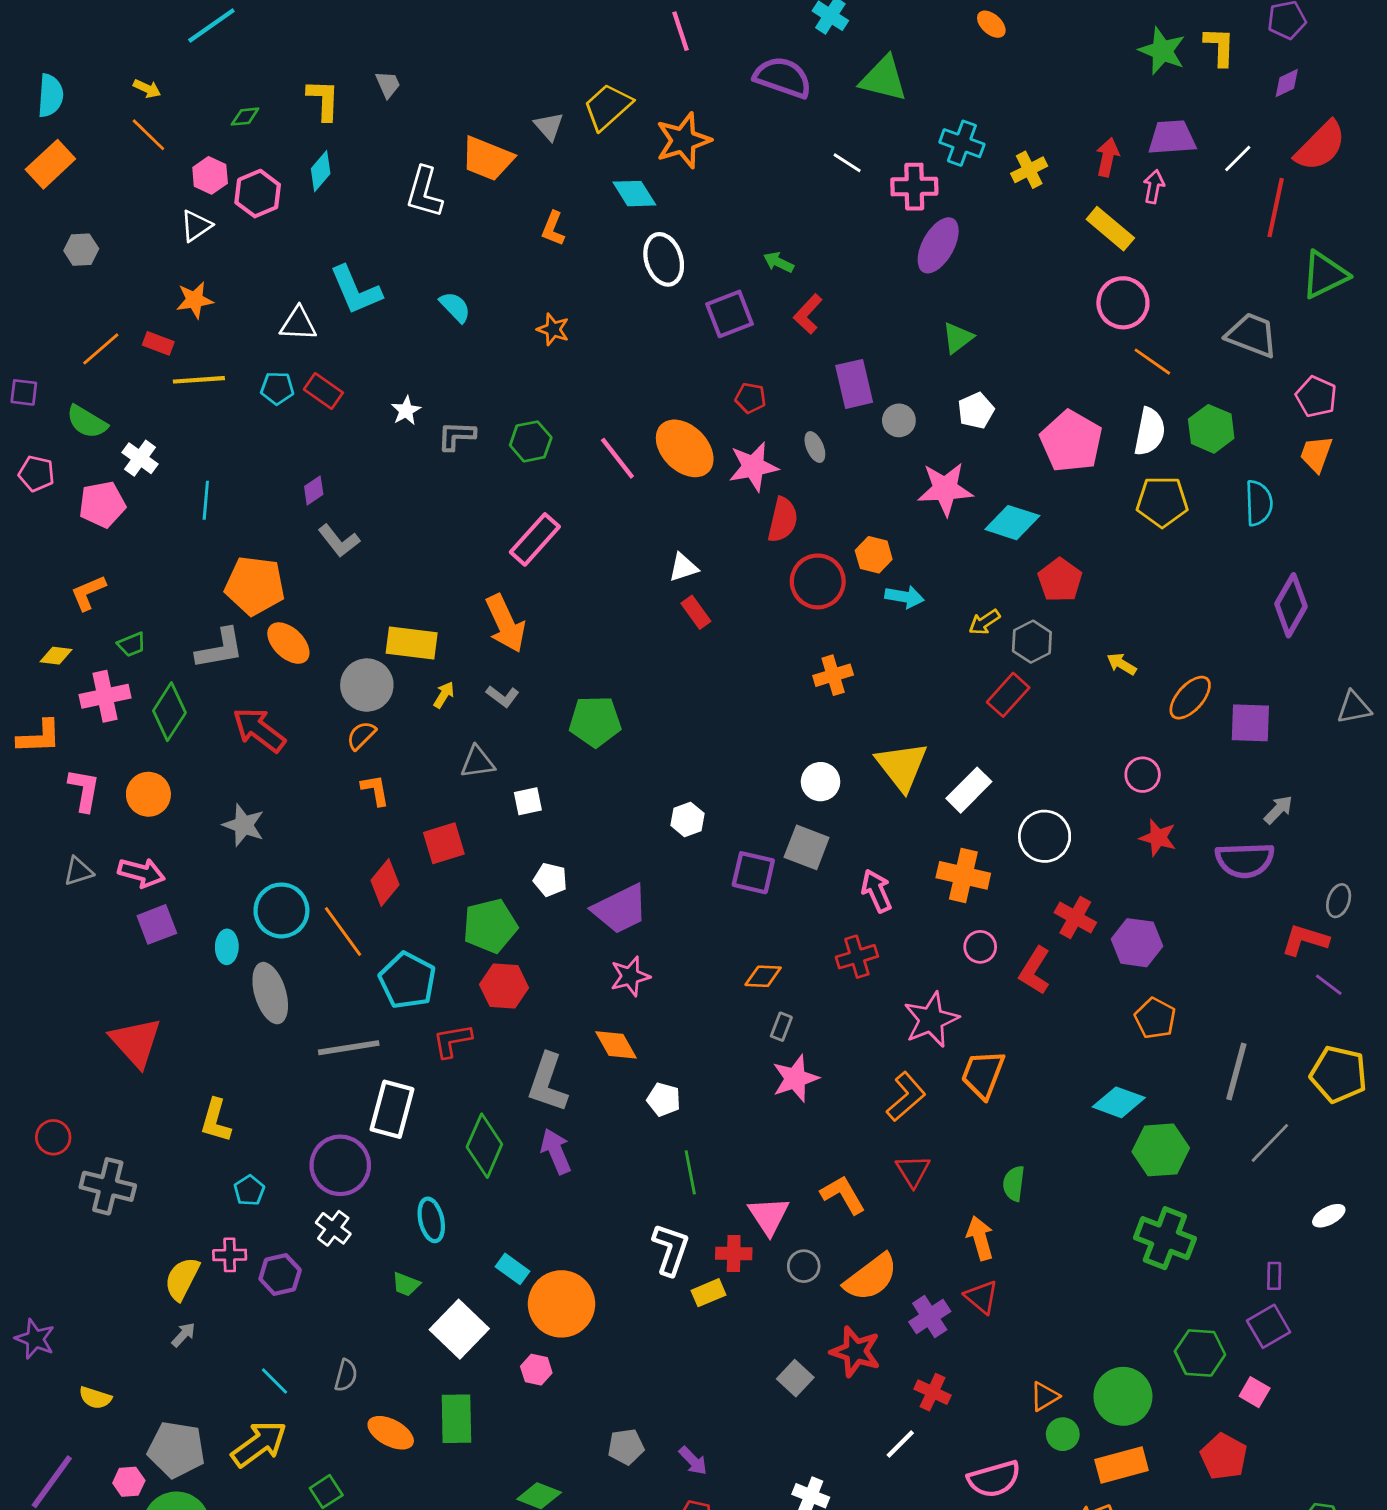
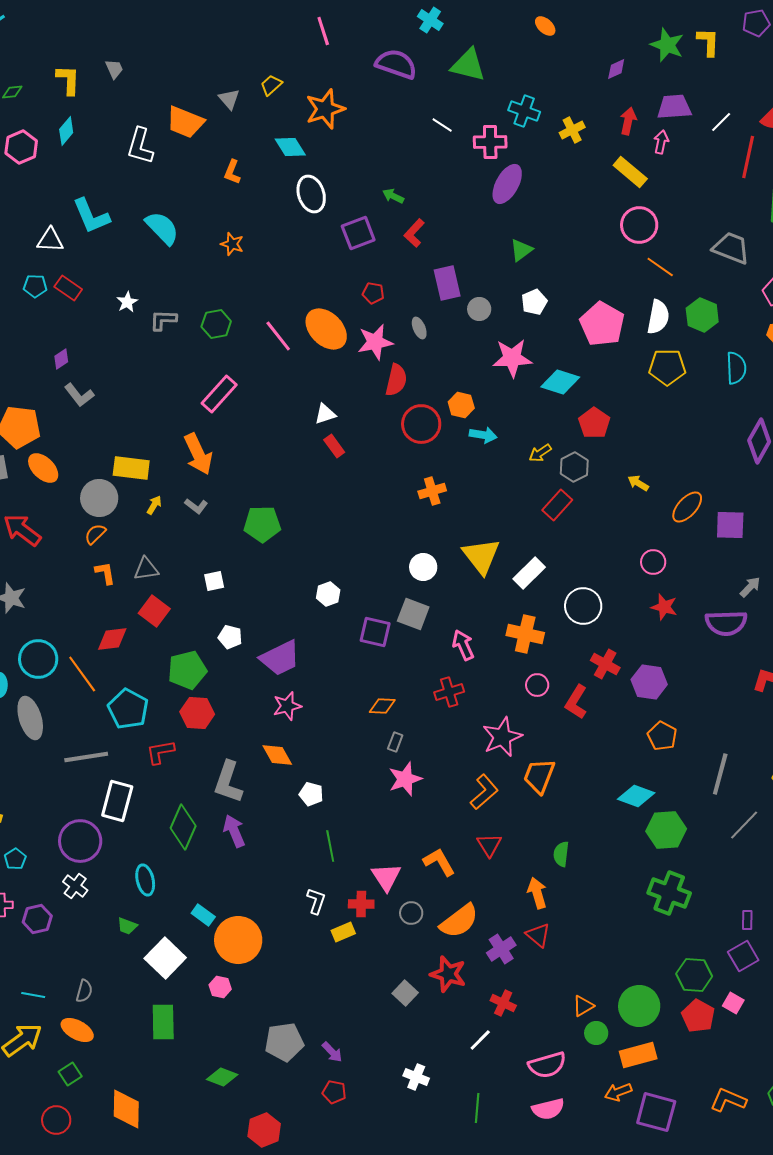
purple diamond: (1287, 83) -> (616, 69), moved
yellow trapezoid: (608, 107) -> (271, 85), size x0.6
cyan semicircle: (455, 307) -> (162, 228), size x1.5
gray triangle: (477, 762) -> (146, 569), moved
red square: (444, 843) -> (154, 611), turned -36
red diamond: (385, 882) -> (112, 639), turned 44
white L-shape: (671, 1249) -> (316, 901), size x0.7
cyan line: (274, 1381) -> (33, 995), turned -35
orange ellipse: (391, 1433) -> (77, 1030), moved
gray pentagon: (626, 1447) -> (284, 1042), size x1.5
red pentagon: (1224, 1457) -> (698, 1016), moved

